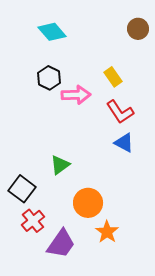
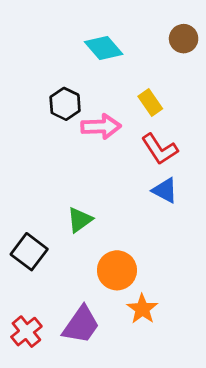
cyan diamond: (52, 32) -> (104, 48), moved
red cross: (33, 221) -> (26, 332), moved

